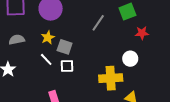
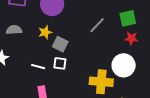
red star: (142, 33) -> (131, 38), moved
white line: (46, 59) -> (38, 67), moved, turned -40
white circle: (130, 59) -> (124, 65), size x1.5

